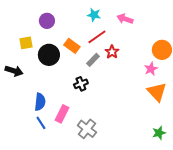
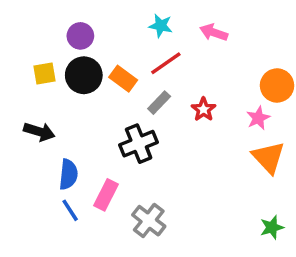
red star: (112, 52) -> (203, 109), moved
black circle: (49, 55) -> (84, 75), moved
black arrow: (14, 71) -> (39, 132), moved
black cross: (81, 84) -> (139, 144), size x1.5

